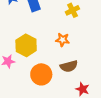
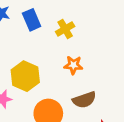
yellow cross: (72, 10) -> (65, 29), moved

